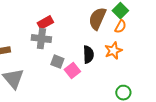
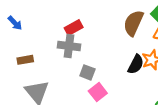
black semicircle: (88, 55) -> (136, 64), moved, turned 30
pink square: (72, 71) -> (98, 92), moved

